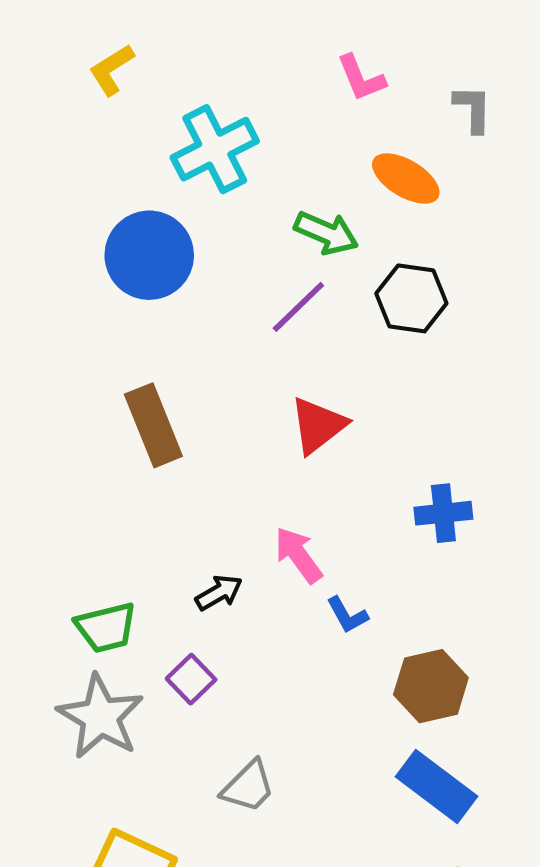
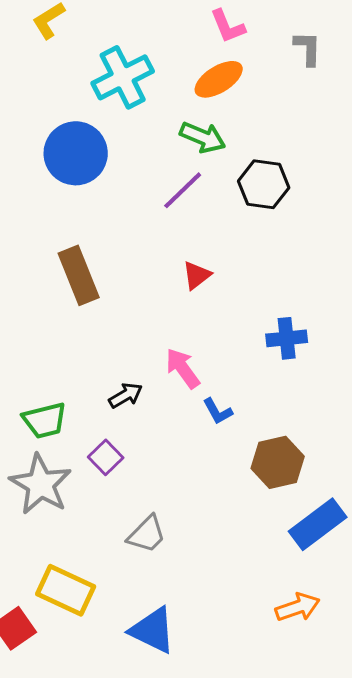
orange ellipse: (406, 179) -> (219, 79), moved, turned -63
red triangle: (318, 425) -> (197, 275), size x0.7
blue rectangle: (436, 787) -> (318, 524), moved, turned -74

